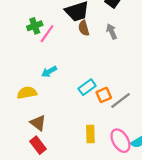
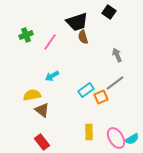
green cross: (35, 26) -> (26, 35), moved
gray arrow: (112, 31) -> (117, 55), moved
gray line: (120, 101) -> (115, 83), moved
brown triangle: (38, 123) -> (42, 110), moved

